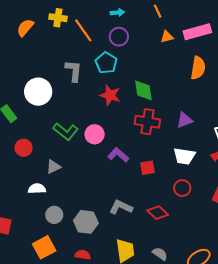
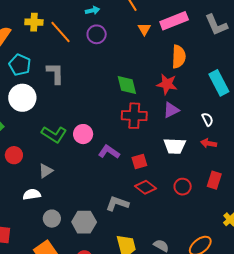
orange triangle: (167, 37) -> (144, 29), turned -40
cyan pentagon: (106, 63) -> (20, 65), moved
red star: (110, 95) -> (167, 84), moved
red circle: (182, 188) -> (183, 187), moved
red diamond: (158, 213) -> (146, 187), moved

